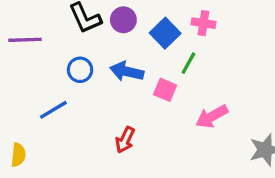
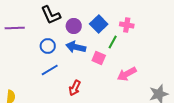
purple circle: (123, 20) -> (74, 26), moved
pink cross: (203, 23) -> (127, 25), moved
blue line: (53, 110) -> (50, 70), moved

